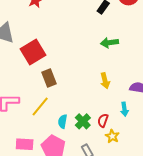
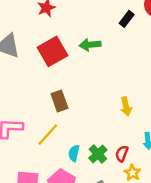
green arrow: (109, 43) -> (90, 45), moved
red square: (33, 52) -> (53, 51), moved

